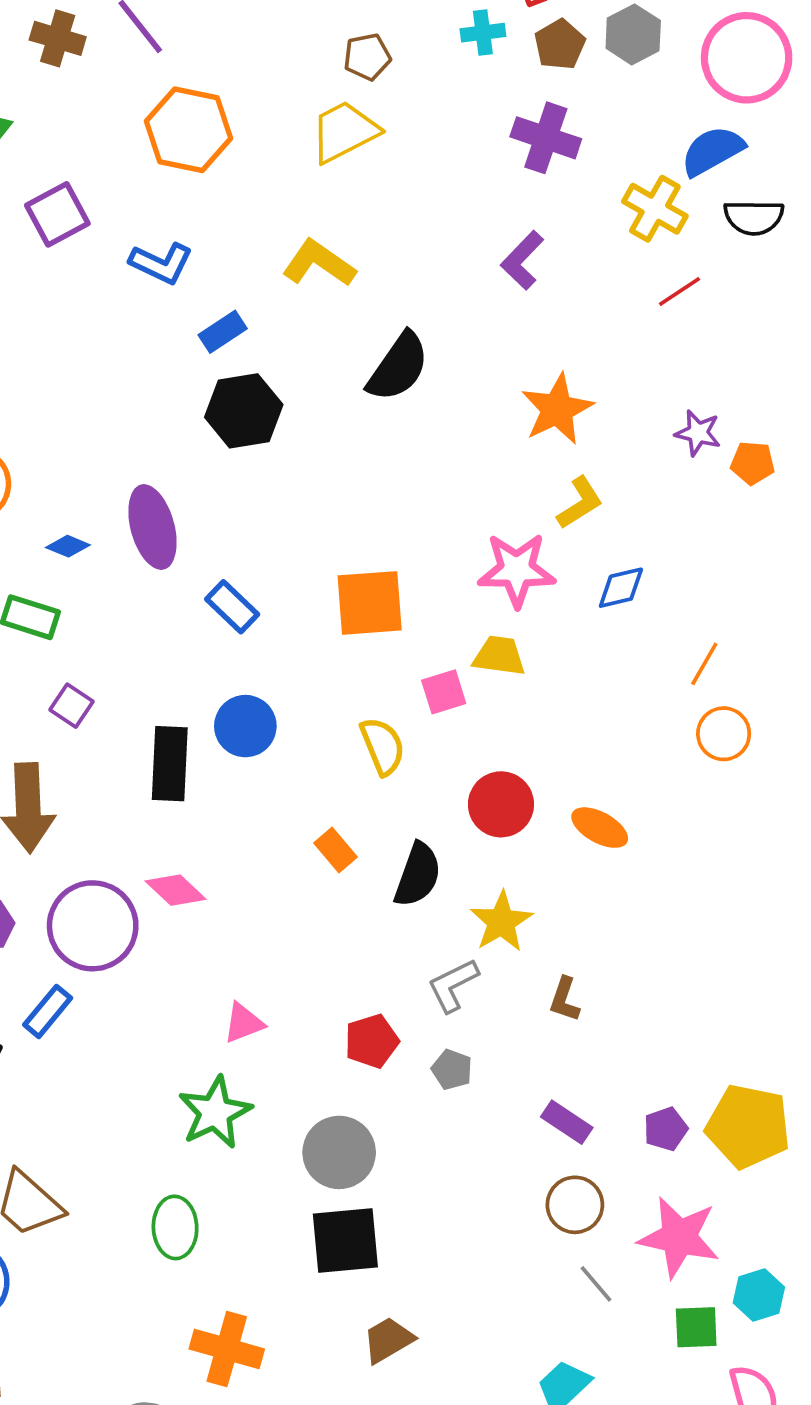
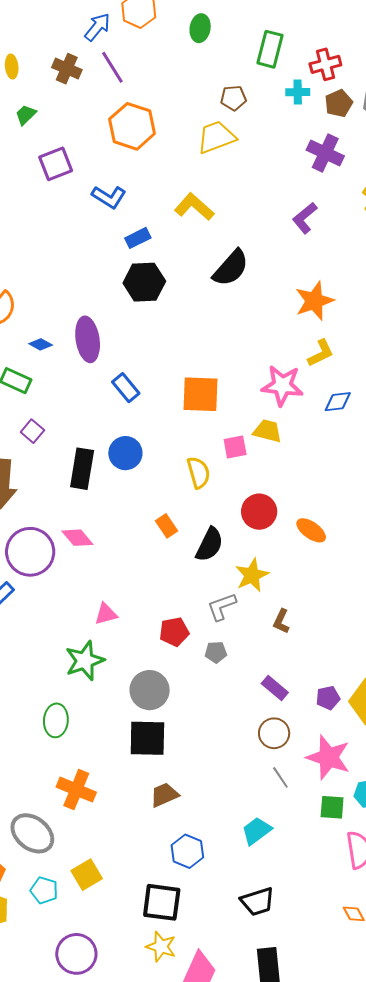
gray pentagon: (452, 1070) -> (216, 652), turned -30

